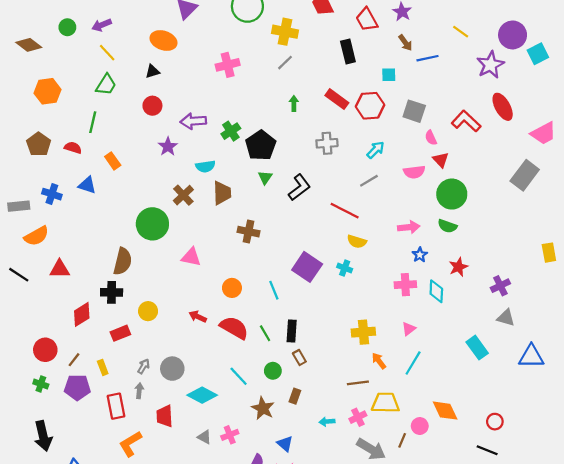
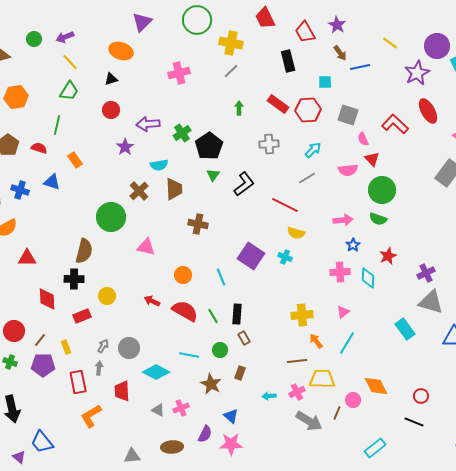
red diamond: (82, 314) -> (47, 299), turned -60
gray triangle: (506, 318) -> (431, 302), size x1.5
cyan line: (239, 376) -> (189, 355), turned -36

